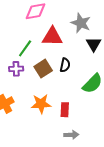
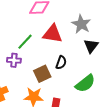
brown square: (43, 69) -> (42, 74), moved

